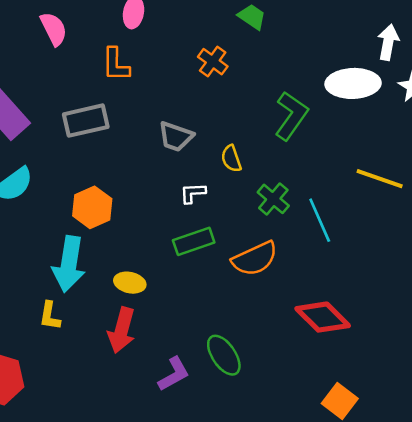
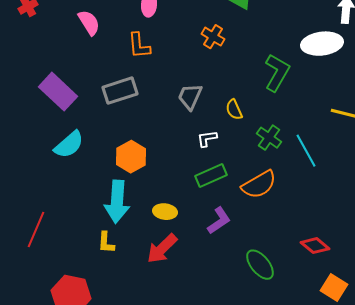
gray trapezoid: (176, 137) -> (190, 97), turned 100
red diamond: (323, 317) -> (315, 246), moved, size x0.7
red arrow: (122, 330) -> (162, 249), turned 36
green ellipse: (224, 355) -> (260, 265), moved
purple L-shape: (174, 374) -> (219, 221), moved

